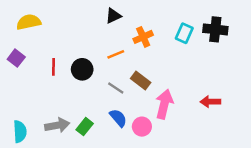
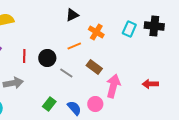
orange cross: (143, 37) -> (96, 32), turned -35
gray line: (116, 88) -> (66, 73), moved
blue semicircle: (118, 118) -> (74, 108), moved
gray arrow: (57, 125) -> (13, 83), moved

